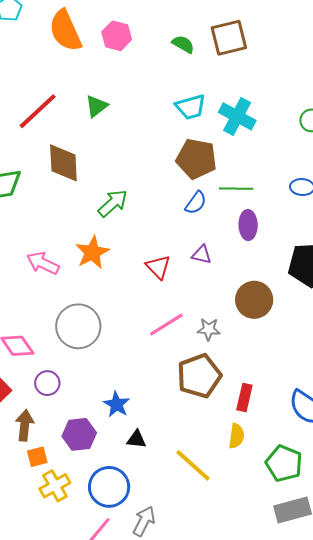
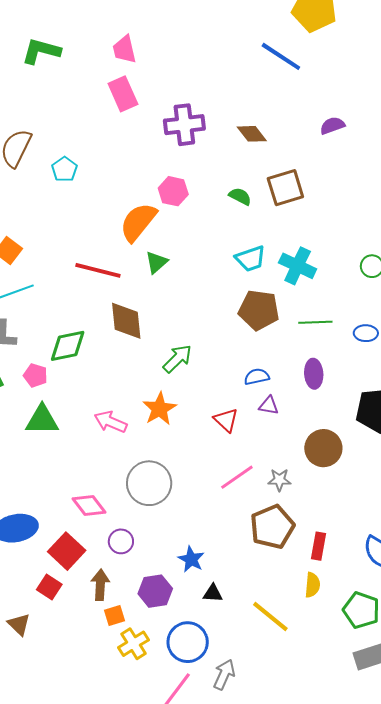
orange semicircle: (65, 31) -> (138, 222), moved, turned 66
red line: (38, 111) -> (98, 270), turned 60
green line: (236, 189) -> (315, 322), moved
blue semicircle: (196, 203) -> (257, 377), moved, turned -135

